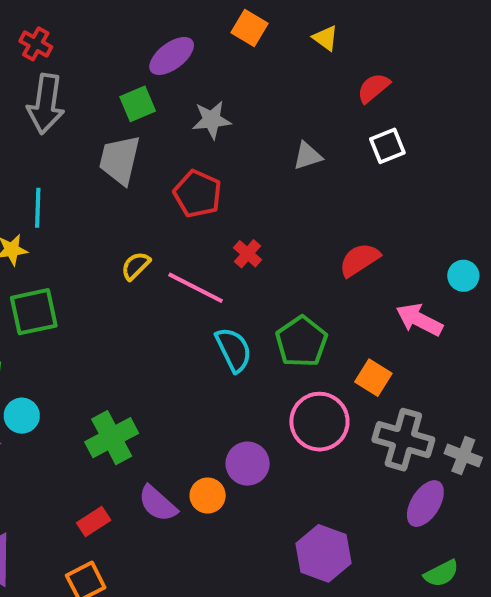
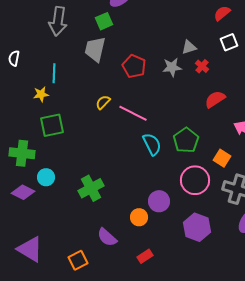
gray star: (212, 120) -> (172, 67), moved
red cross: (248, 254) -> (202, 66), moved
purple semicircle: (158, 504) -> (107, 237), moved
red rectangle: (94, 522) -> (145, 256), moved
purple hexagon: (323, 553) -> (197, 227), moved

